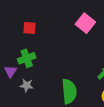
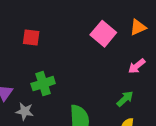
green cross: (27, 58) -> (43, 84), moved

